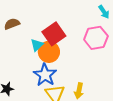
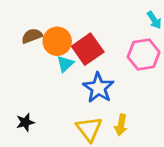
orange circle: (49, 52) -> (57, 41), moved
blue star: (45, 75) -> (98, 88), moved

